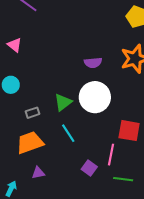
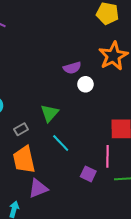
white circle: (95, 97) -> (85, 84), moved, size x0.5
orange trapezoid: (30, 143) -> (24, 160), turned -72
purple triangle: (38, 173) -> (38, 188), size x1.5

